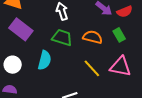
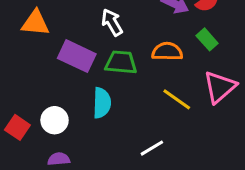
purple rectangle: (21, 29) -> (77, 56), moved
pink triangle: (120, 67) -> (220, 87), turned -40

